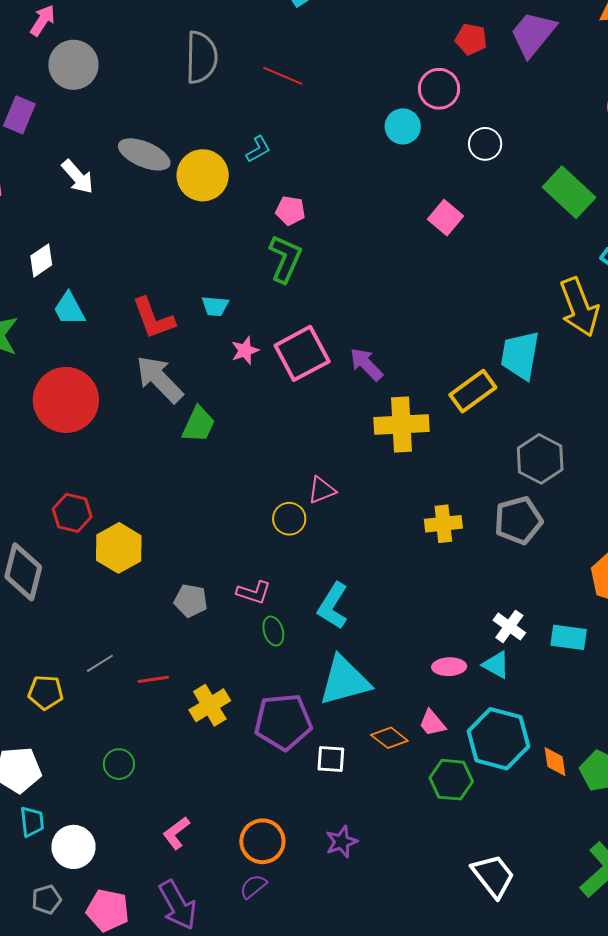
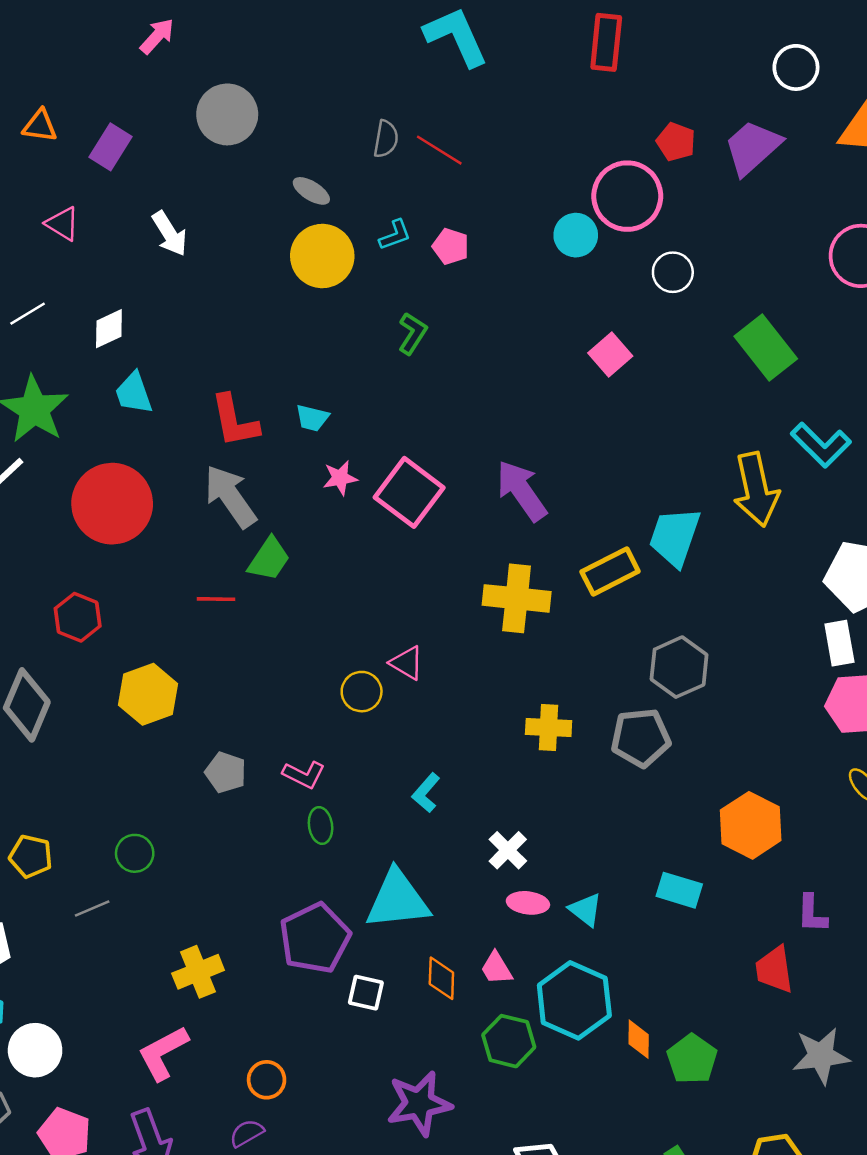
gray semicircle: (201, 57) -> (386, 139), moved, size x0.6
gray circle: (73, 65) -> (227, 114), moved
pink circle: (439, 89) -> (627, 196), size x1.4
gray ellipse: (144, 154) -> (311, 191), moved, size x0.6
pink pentagon: (290, 211) -> (451, 246), moved
green L-shape: (285, 259) -> (413, 333), moved, size x0.7
pink square: (302, 353) -> (409, 492), turned -34
purple arrow: (366, 364) -> (522, 491), moved, size x1.4
pink triangle: (322, 490) -> (407, 663), turned 44
red hexagon: (72, 513) -> (78, 617), moved
cyan L-shape: (333, 606) -> (426, 793), moved, size x0.7
white cross: (509, 627) -> (508, 850), moved
gray line: (100, 663) -> (92, 908), moved
red line: (153, 679) -> (216, 599), moved
yellow cross: (210, 705) -> (198, 972), moved
purple pentagon: (283, 722) -> (315, 938), turned -30
orange diamond: (389, 738) -> (441, 978), turned 45
green circle: (119, 764) -> (135, 853), moved
pink L-shape: (176, 833) -> (163, 1053), size x1.4
orange circle: (262, 841) -> (267, 1080), size x0.7
purple star: (341, 842) -> (419, 1103), moved, size x1.6

